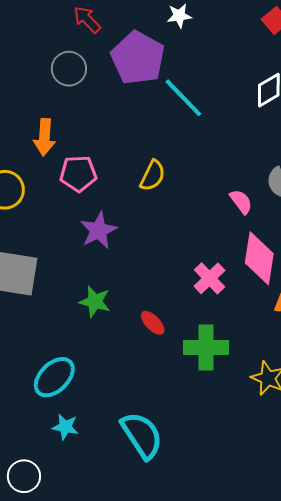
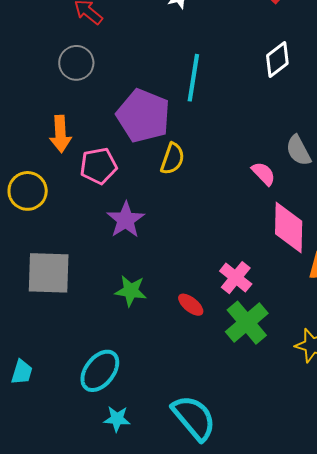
purple pentagon: (138, 58) -> (143, 116), moved
cyan line: (183, 98) -> (193, 78), turned 60
pink cross: (209, 278) -> (236, 278), moved
green cross: (206, 347) -> (247, 323), turned -33

